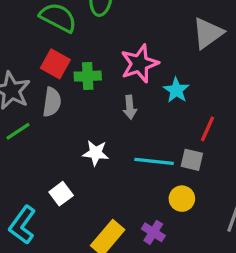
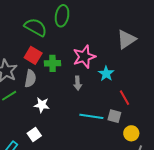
red line: (207, 129) -> (124, 98), turned -56
white star: (96, 153) -> (42, 105), moved
yellow circle: (182, 199) -> (131, 133), moved

